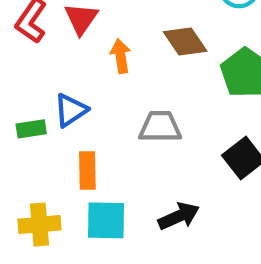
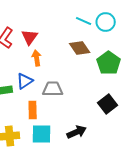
orange arrow: (121, 56) -> (37, 58), moved
gray trapezoid: (160, 127) -> (53, 89), moved

